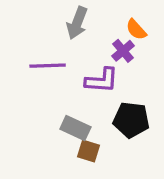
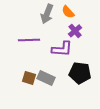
orange semicircle: (136, 30) -> (68, 12), moved
brown square: (89, 151) -> (29, 78), moved

